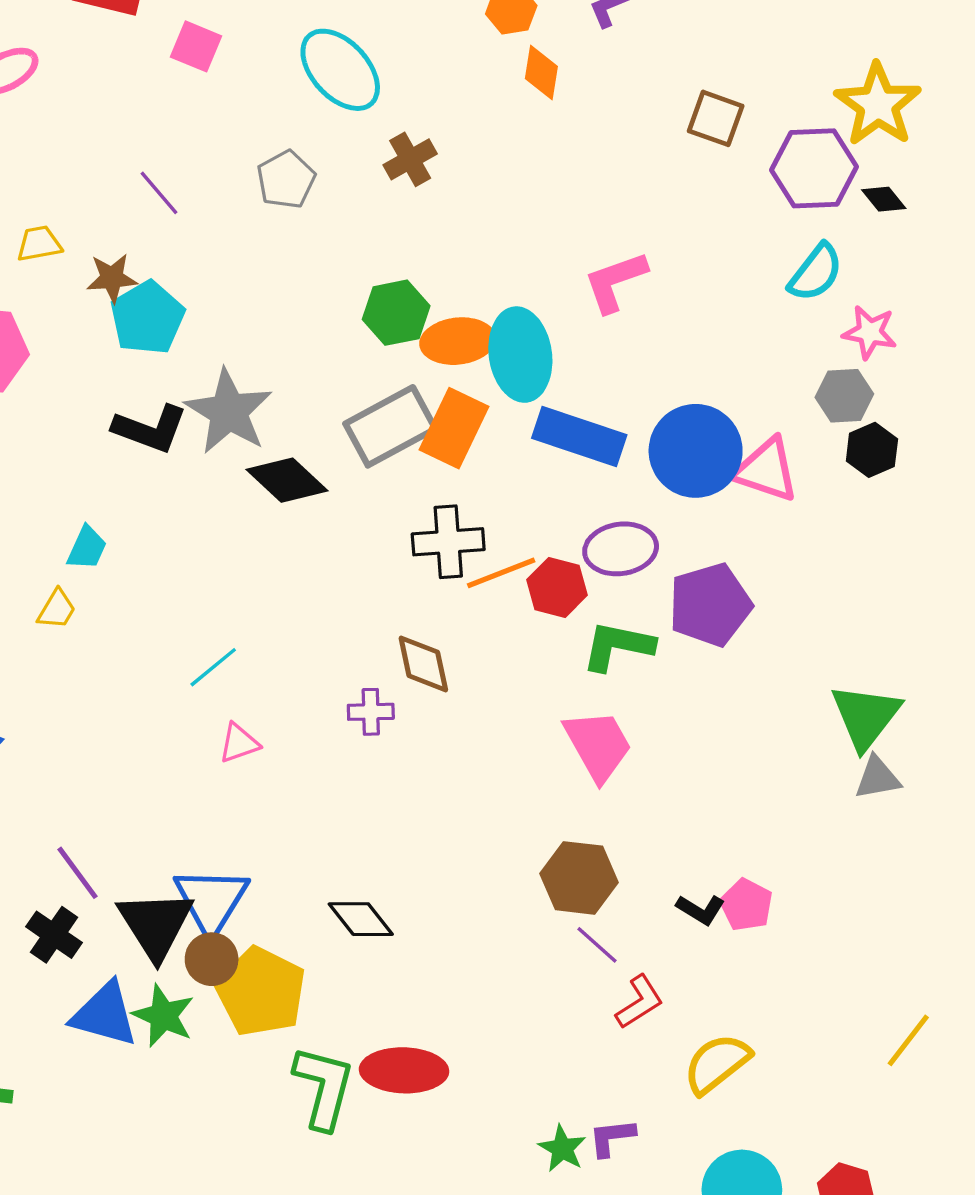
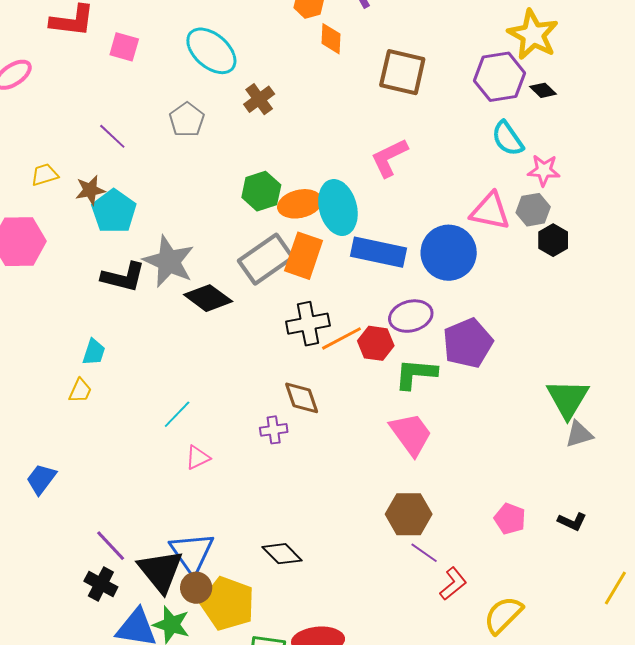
brown square: (716, 118) -> (402, 72), moved, size x1.4
cyan semicircle: (816, 273) -> (508, 139), turned 114
pink triangle: (766, 470) -> (490, 211), moved
black L-shape: (701, 910) -> (572, 522), moved

